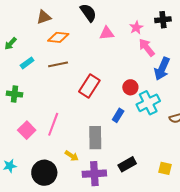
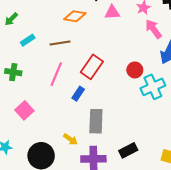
orange diamond: (58, 37) -> (75, 16), moved
blue rectangle: (118, 115) -> (78, 94), moved
pink line: (53, 124) -> (56, 74), moved

